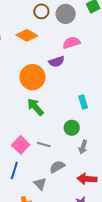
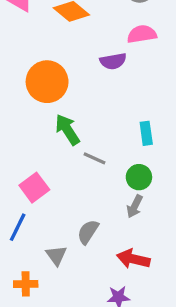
orange circle: (32, 77) -> (47, 82), moved
green circle: (72, 128) -> (139, 177), moved
gray line: (44, 145) -> (95, 158), moved
gray semicircle: (57, 167) -> (88, 232), turned -35

